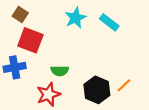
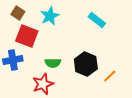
cyan star: (75, 18) -> (50, 16), moved
black hexagon: (97, 90) -> (86, 64), moved

